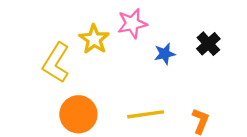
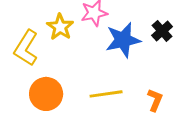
blue star: (165, 54) -> (123, 40), size x1.8

